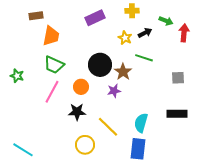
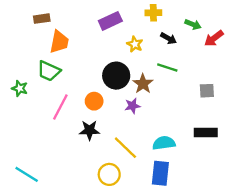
black arrow: (145, 33) -> (169, 38), turned 56
red arrow: (184, 33) -> (214, 38), turned -132
yellow star: (125, 38) -> (135, 44), moved
green trapezoid: (54, 65) -> (49, 71), moved
cyan semicircle: (141, 123) -> (164, 143), turned 66
yellow circle: (85, 145) -> (109, 174), moved

